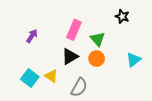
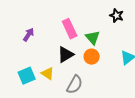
pink rectangle: (74, 30) -> (70, 29), turned -48
cyan square: (30, 78) -> (27, 76), turned 30

